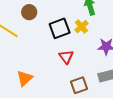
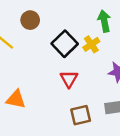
black square: (60, 28) -> (65, 44), turned -30
orange triangle: (25, 78) -> (16, 99), turned 48

